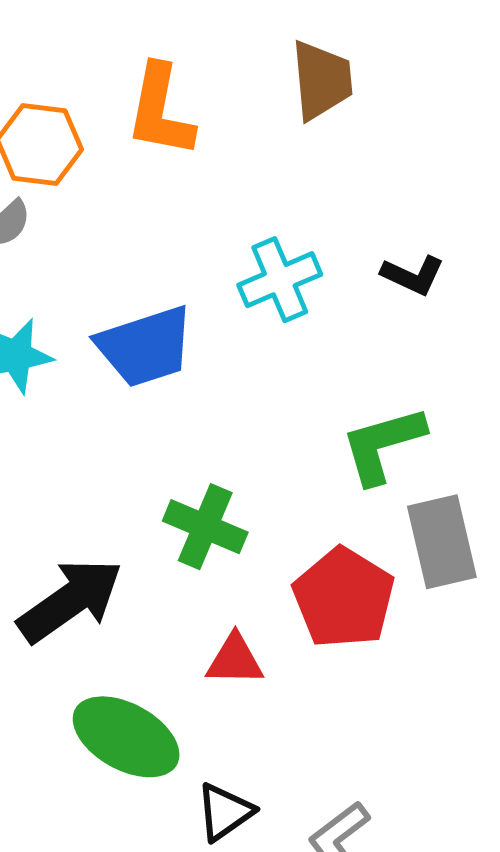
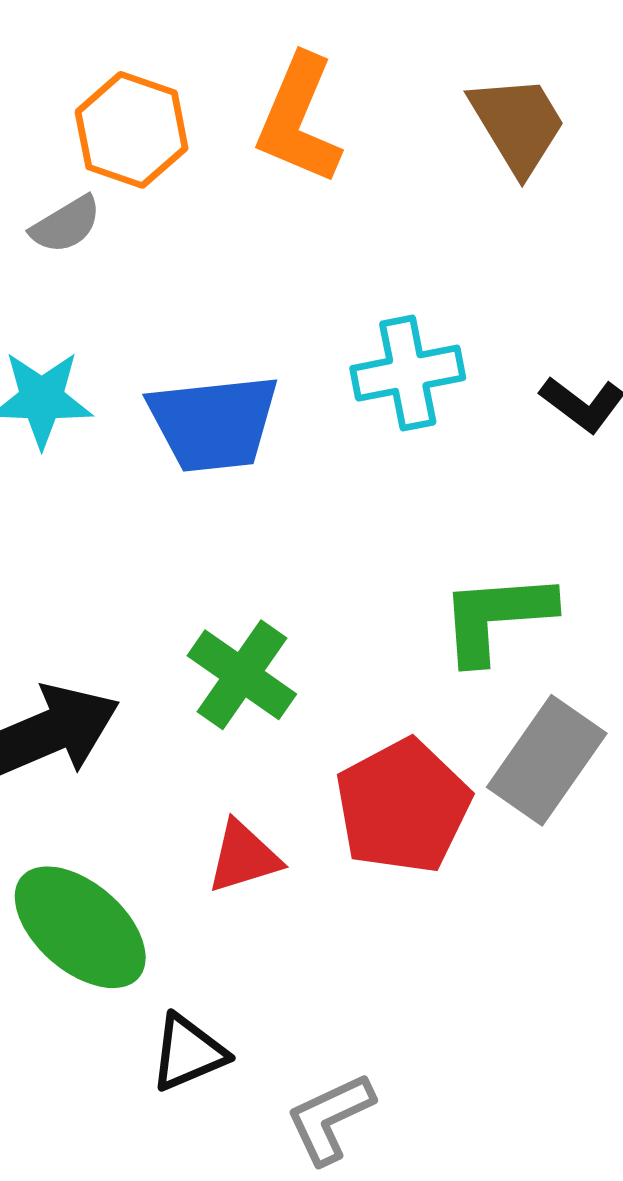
brown trapezoid: (322, 80) -> (518, 124), turned -38
gray rectangle: (442, 542) -> (547, 760), turned 36
red triangle: (235, 660) -> (244, 857), turned -30

